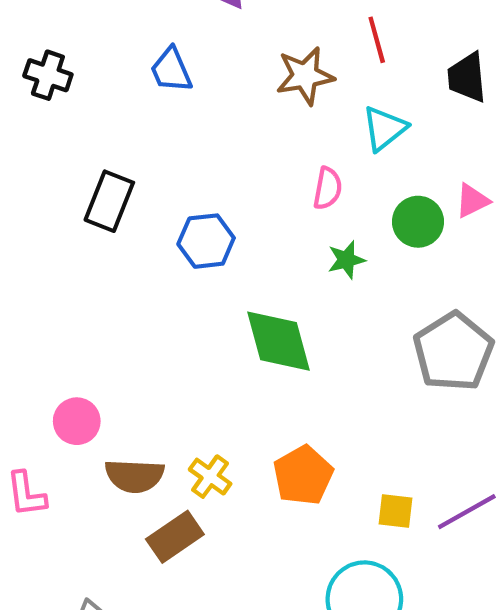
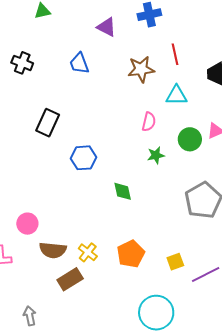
cyan triangle: (384, 128) -> (177, 95), turned 35
blue hexagon: (206, 241) -> (84, 158), moved
green diamond: (278, 341) -> (123, 191), size x0.6
yellow square: (396, 511) -> (175, 262), moved, turned -30

